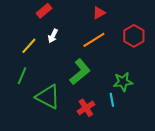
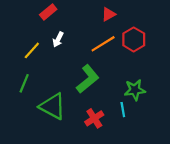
red hexagon: (134, 36) -> (134, 39), moved

